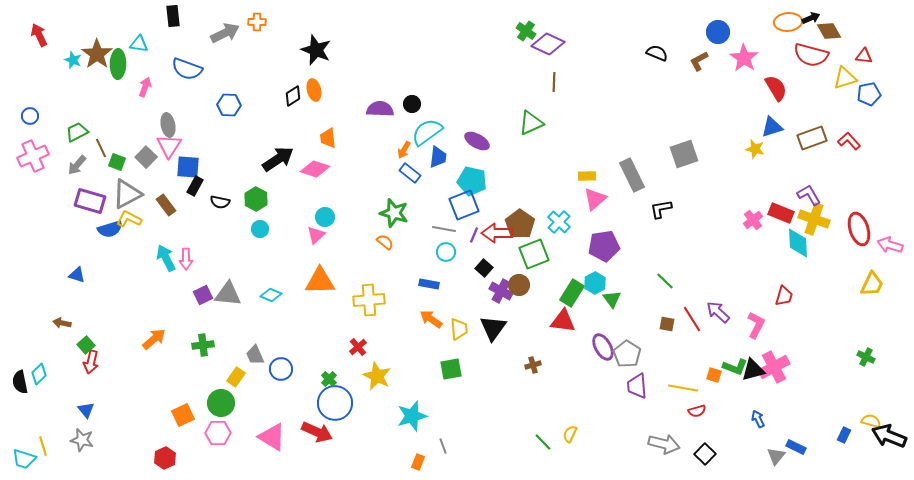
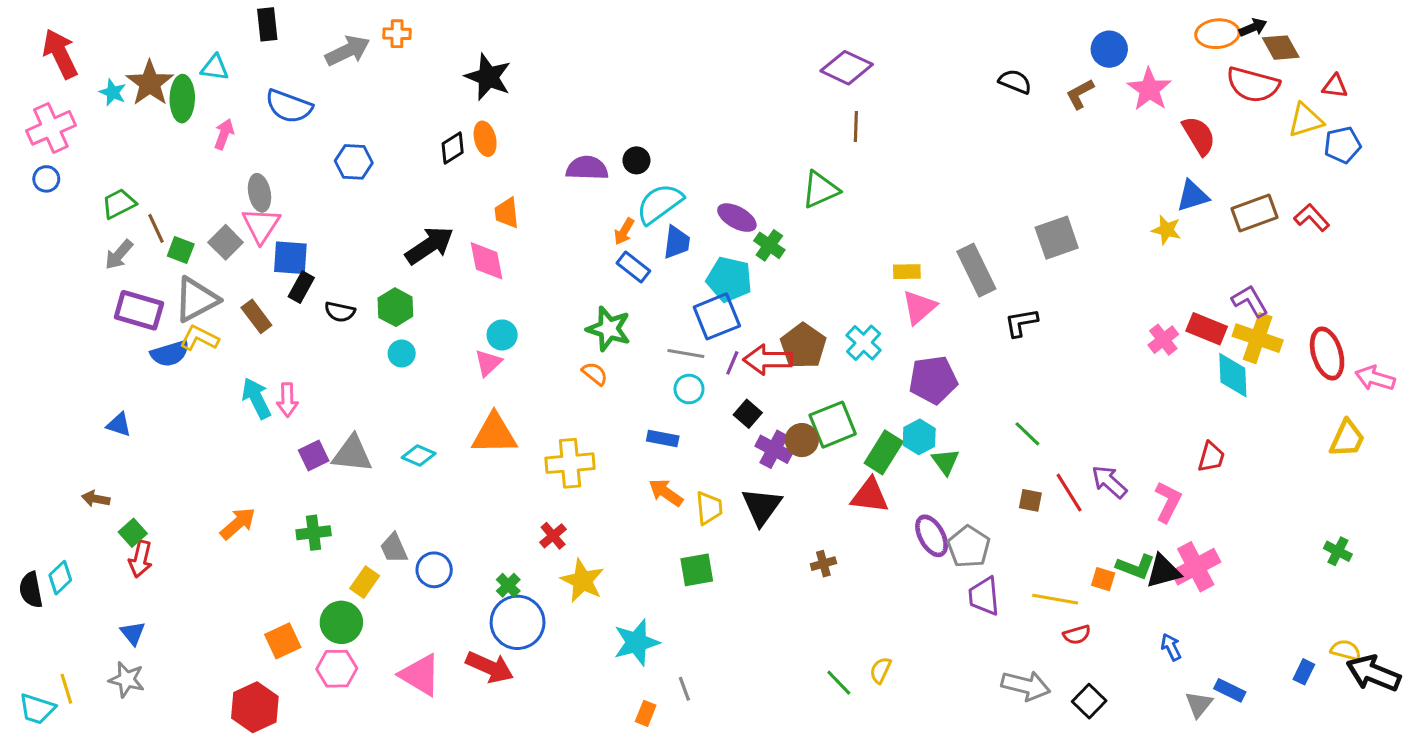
green cross: (526, 31) -> (769, 245), moved
red arrow: (39, 35) -> (60, 54), size x1.4
pink cross: (33, 156) -> (51, 128), moved
pink diamond: (315, 169) -> (487, 261), turned 60
green square: (534, 254) -> (833, 425), moved
red hexagon: (165, 458) -> (255, 707), size x1.4

